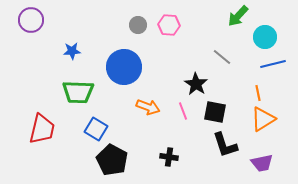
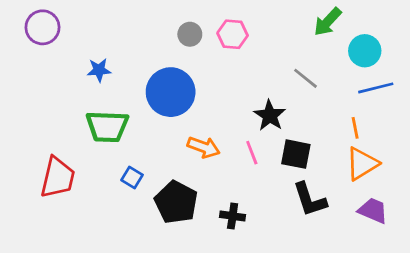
blue square: (96, 129) -> (132, 177), size x0.7
black pentagon: (112, 160) -> (176, 202), moved
purple trapezoid: (262, 163) -> (373, 211), moved, turned -145

